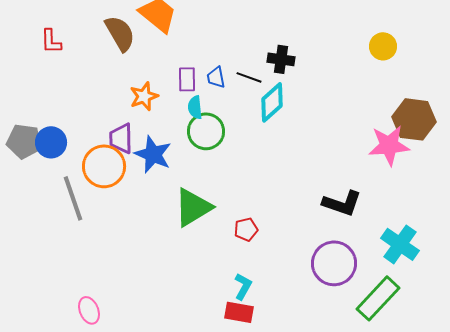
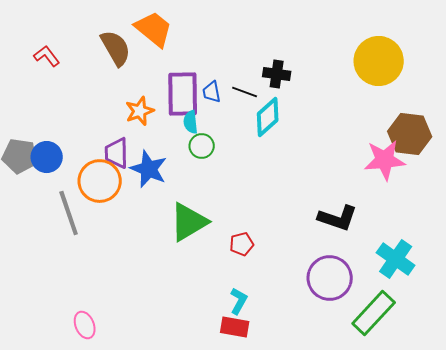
red L-shape: (51, 41) -> (47, 56), turned 144
yellow circle: (383, 46) -> (379, 61), size x1.8
purple rectangle: (187, 79) -> (183, 94), size x1.8
green circle: (206, 131) -> (202, 146), size x0.7

